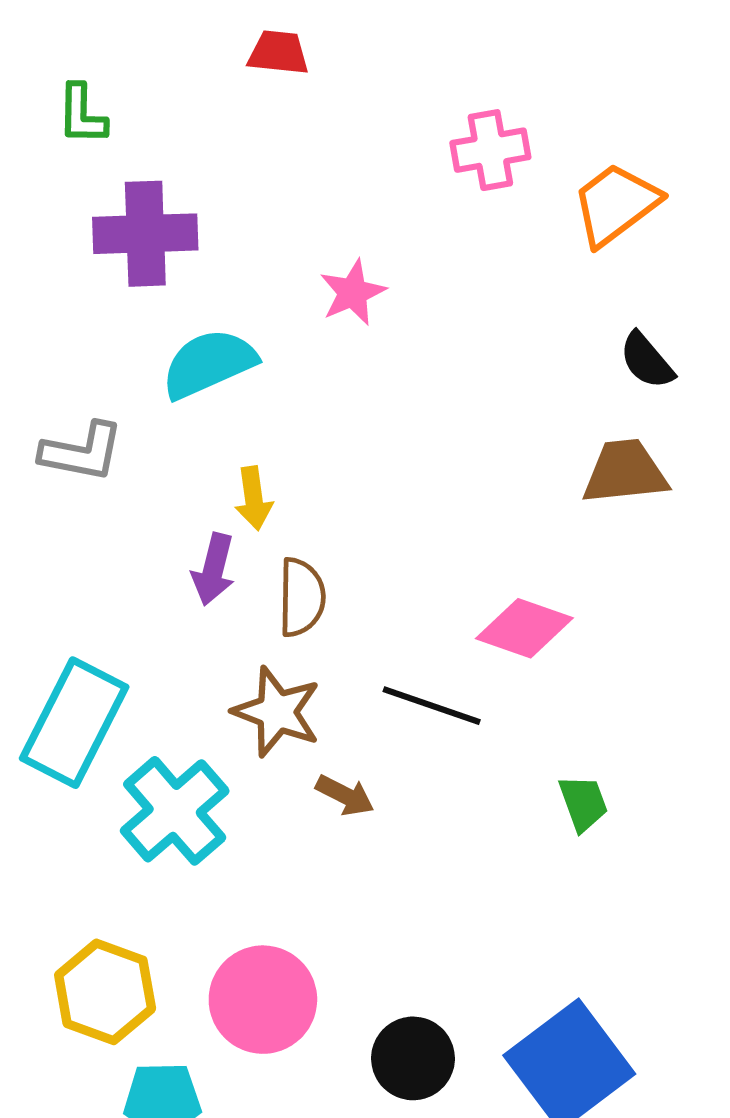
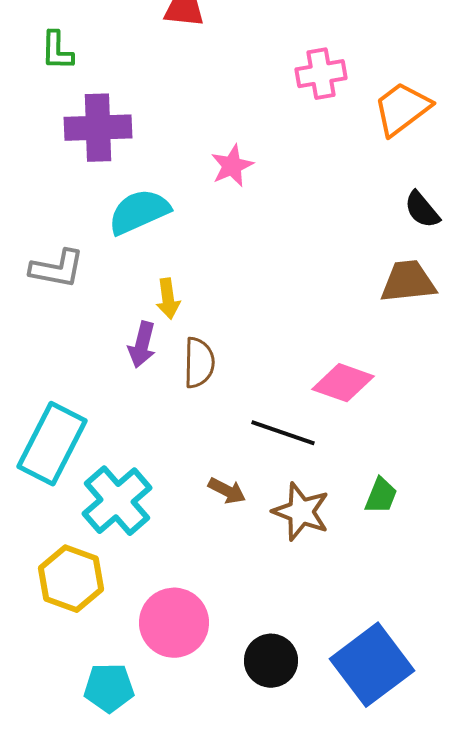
brown star: (277, 712) -> (301, 512), moved
green trapezoid: (583, 803) -> (381, 496), turned 42
yellow hexagon: (105, 992) -> (71, 579), moved

